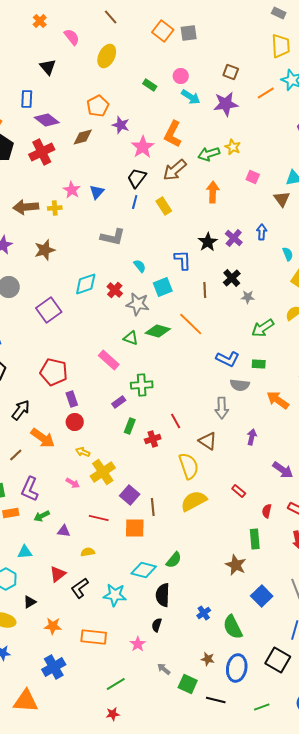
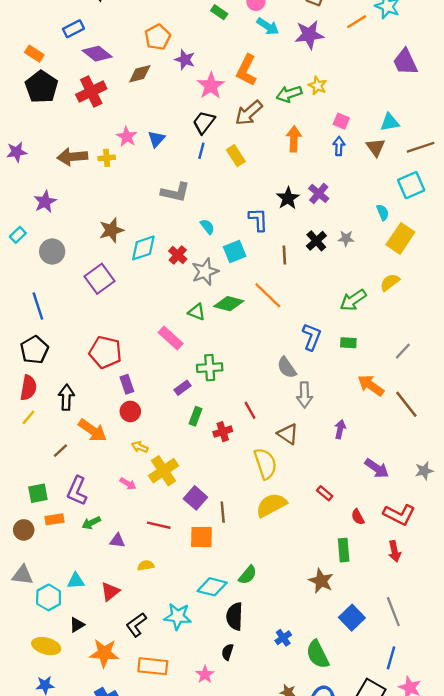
blue rectangle: (27, 99) -> (73, 29), turned 60
blue arrow: (262, 232) -> (339, 146), moved
brown star: (45, 250) -> (111, 230), moved
gray star: (248, 297) -> (346, 238), moved
gray star: (138, 304) -> (205, 272), turned -30
blue L-shape: (228, 359) -> (312, 337), turned -95
gray semicircle: (240, 385) -> (287, 368), moved, turned 48
black arrow: (21, 410) -> (66, 397), turned -35
red semicircle: (267, 511) -> (358, 517), turned -40
cyan triangle: (25, 552) -> (76, 581), moved
black L-shape: (80, 588) -> (136, 625), moved
orange star: (53, 626) -> (104, 653), size x1.4

